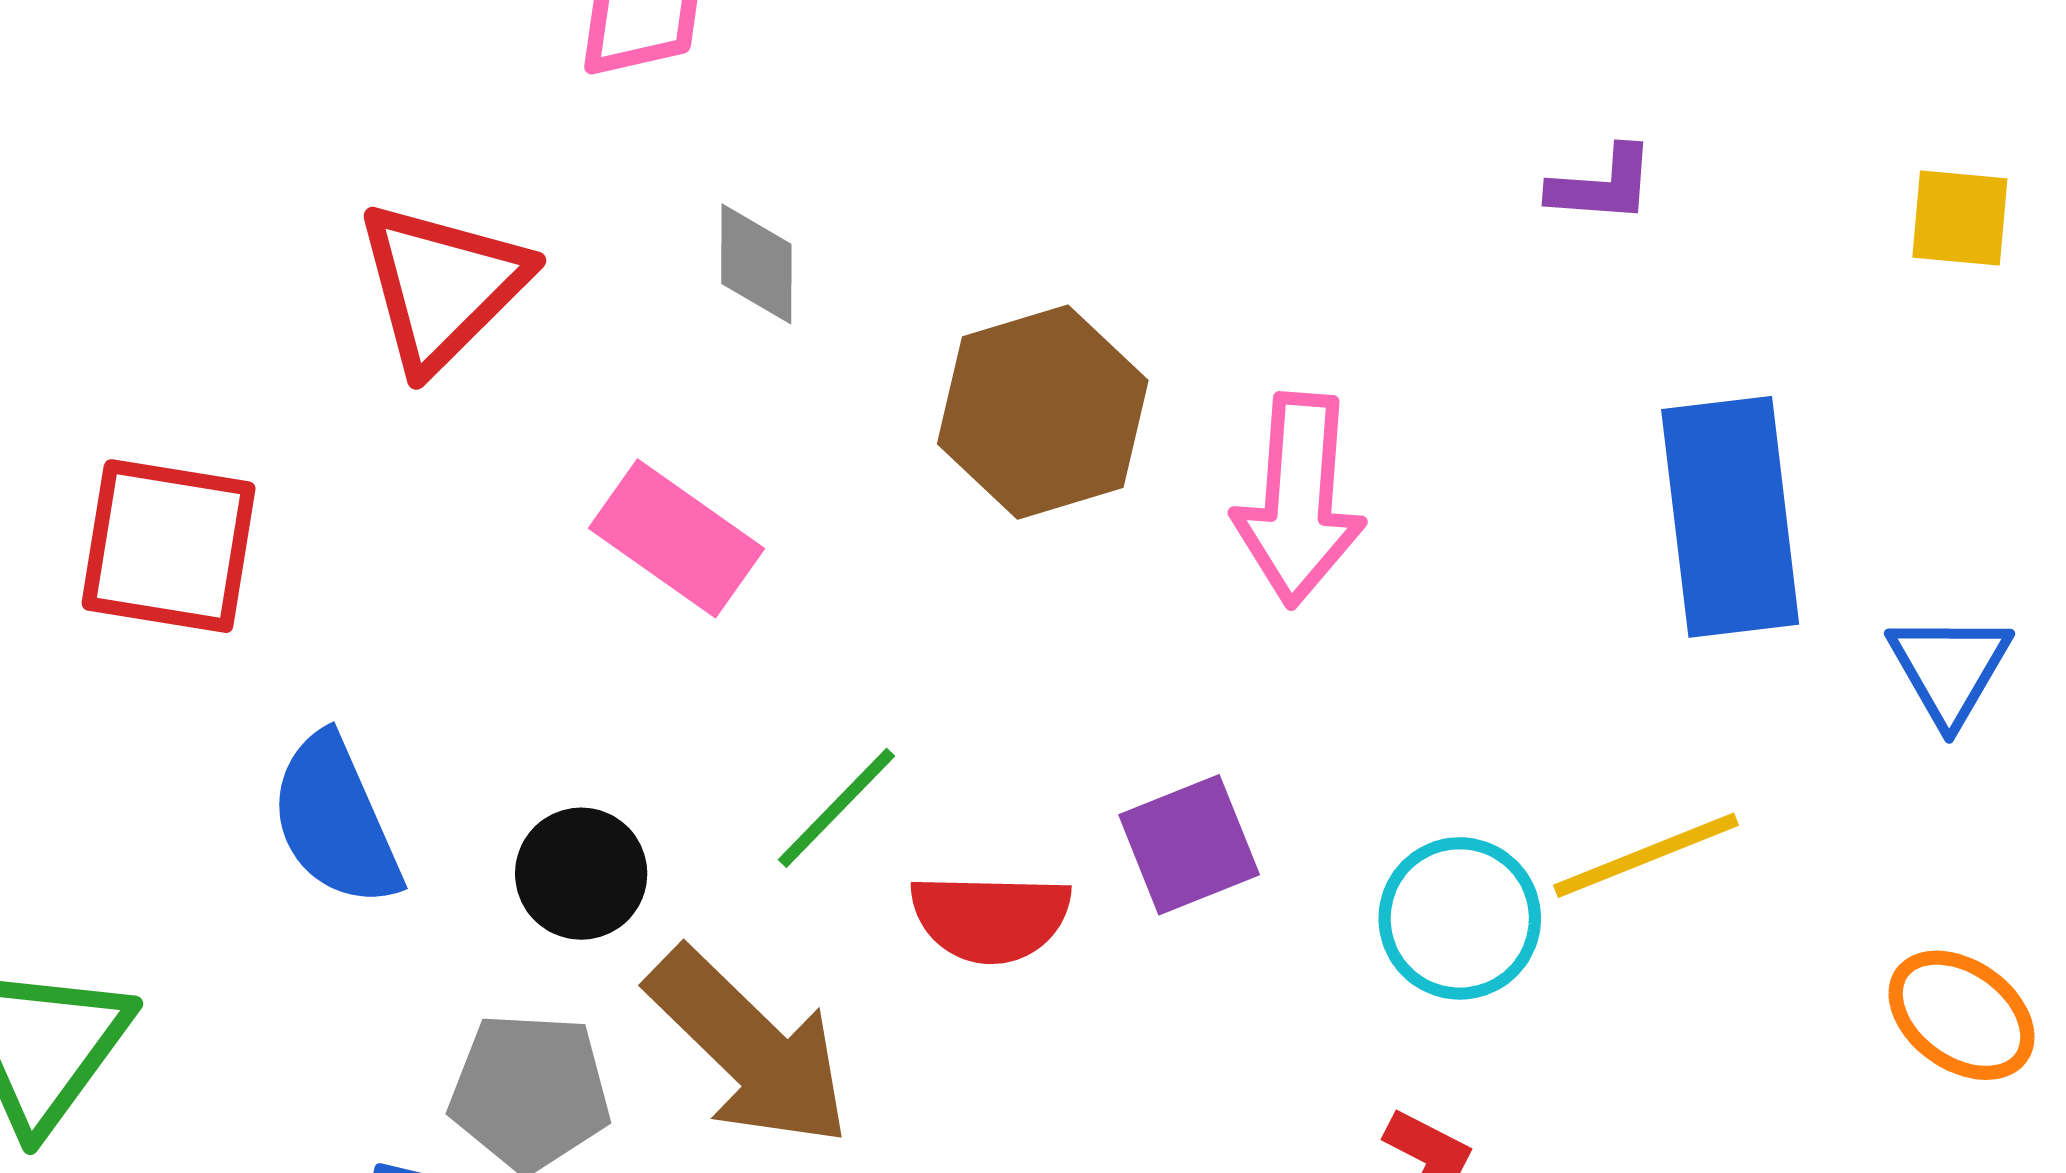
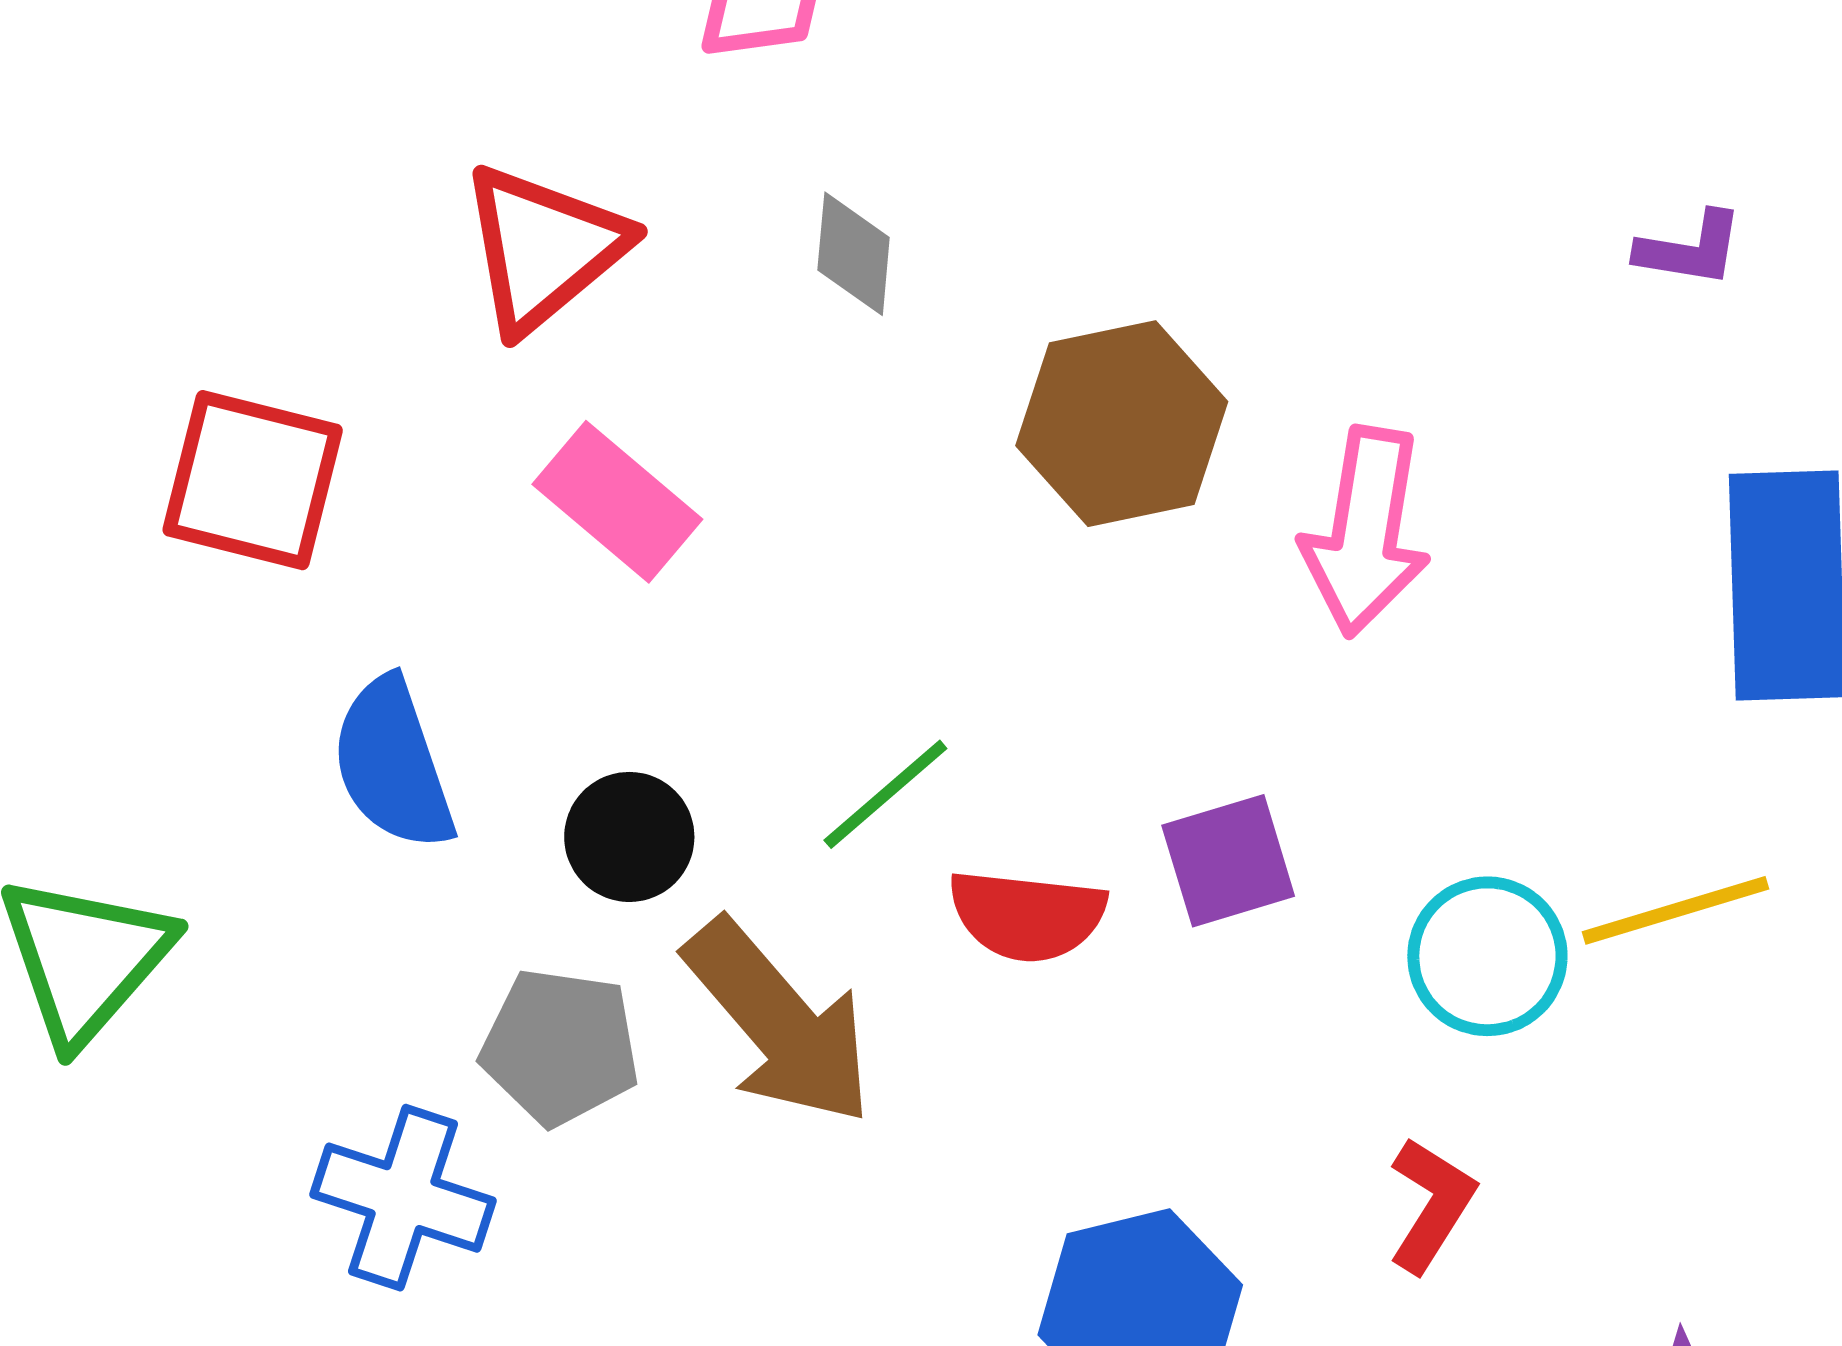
pink rectangle: (677, 538) -> (617, 502), moved

